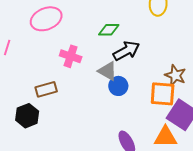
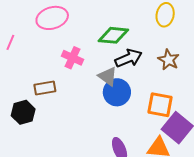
green diamond: (109, 30) -> (113, 35), size x1.4
brown star: (175, 75) -> (169, 60), moved
blue circle: (118, 86) -> (117, 92), size x1.4

